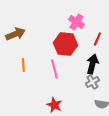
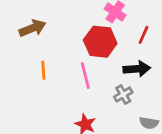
black arrow: (92, 64) -> (137, 69), turned 72
gray cross: (92, 82) -> (123, 95), moved

